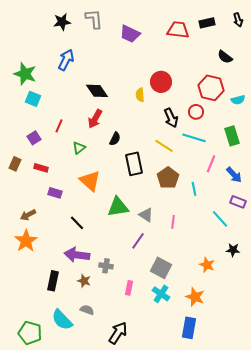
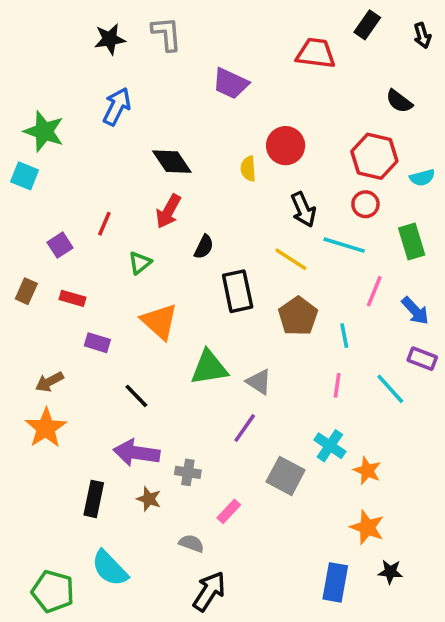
black rectangle: (207, 23) -> (367, 25), moved, turned -42
purple trapezoid: (130, 34) -> (230, 83), moved
cyan square: (33, 99) -> (25, 176), moved
red circle: (196, 112) -> (365, 204), moved
pink line: (173, 222) -> (337, 385), moved
black star: (233, 250) -> (390, 572), moved
pink rectangle: (129, 288) -> (229, 511), turned 32
cyan cross: (161, 294) -> (330, 446), moved
orange star: (195, 297) -> (367, 527), moved
gray semicircle: (87, 310) -> (191, 543), moved

